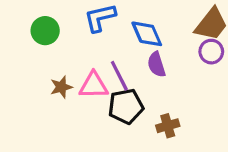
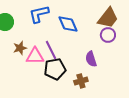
purple semicircle: (156, 64) -> (91, 59), moved
brown star: (61, 87) -> (20, 48), moved

